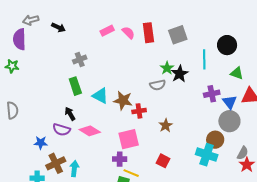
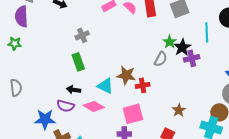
gray semicircle: (158, 85) -> (161, 59), turned -49
purple cross: (212, 94) -> (192, 58), moved
cyan triangle: (100, 96) -> (105, 86), moved
black arrow: (70, 114) -> (74, 90), turned -48
brown star: (166, 125) -> (179, 110), moved
blue star: (41, 143) -> (45, 119), size x1.5

